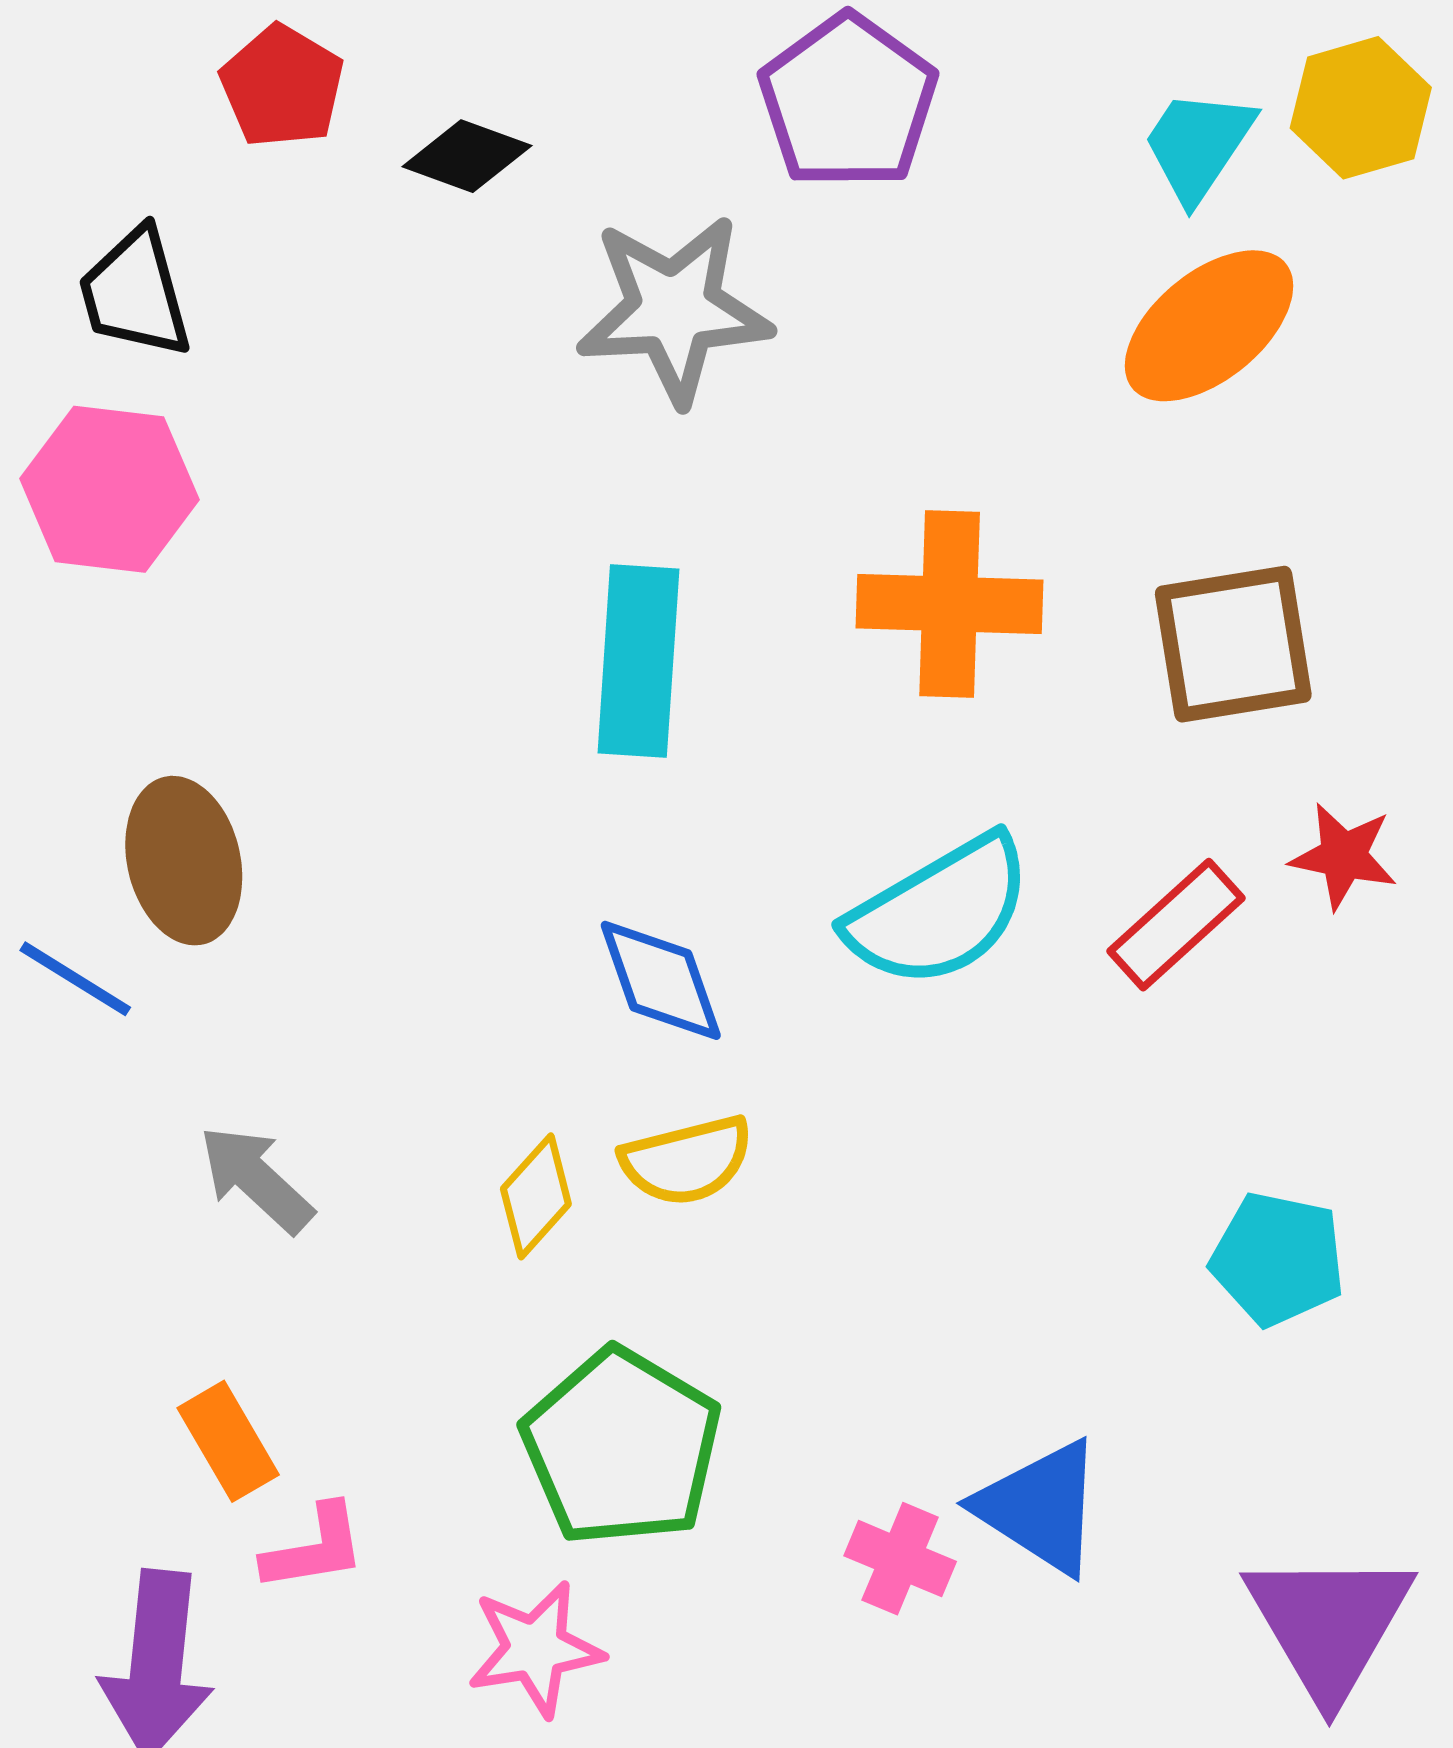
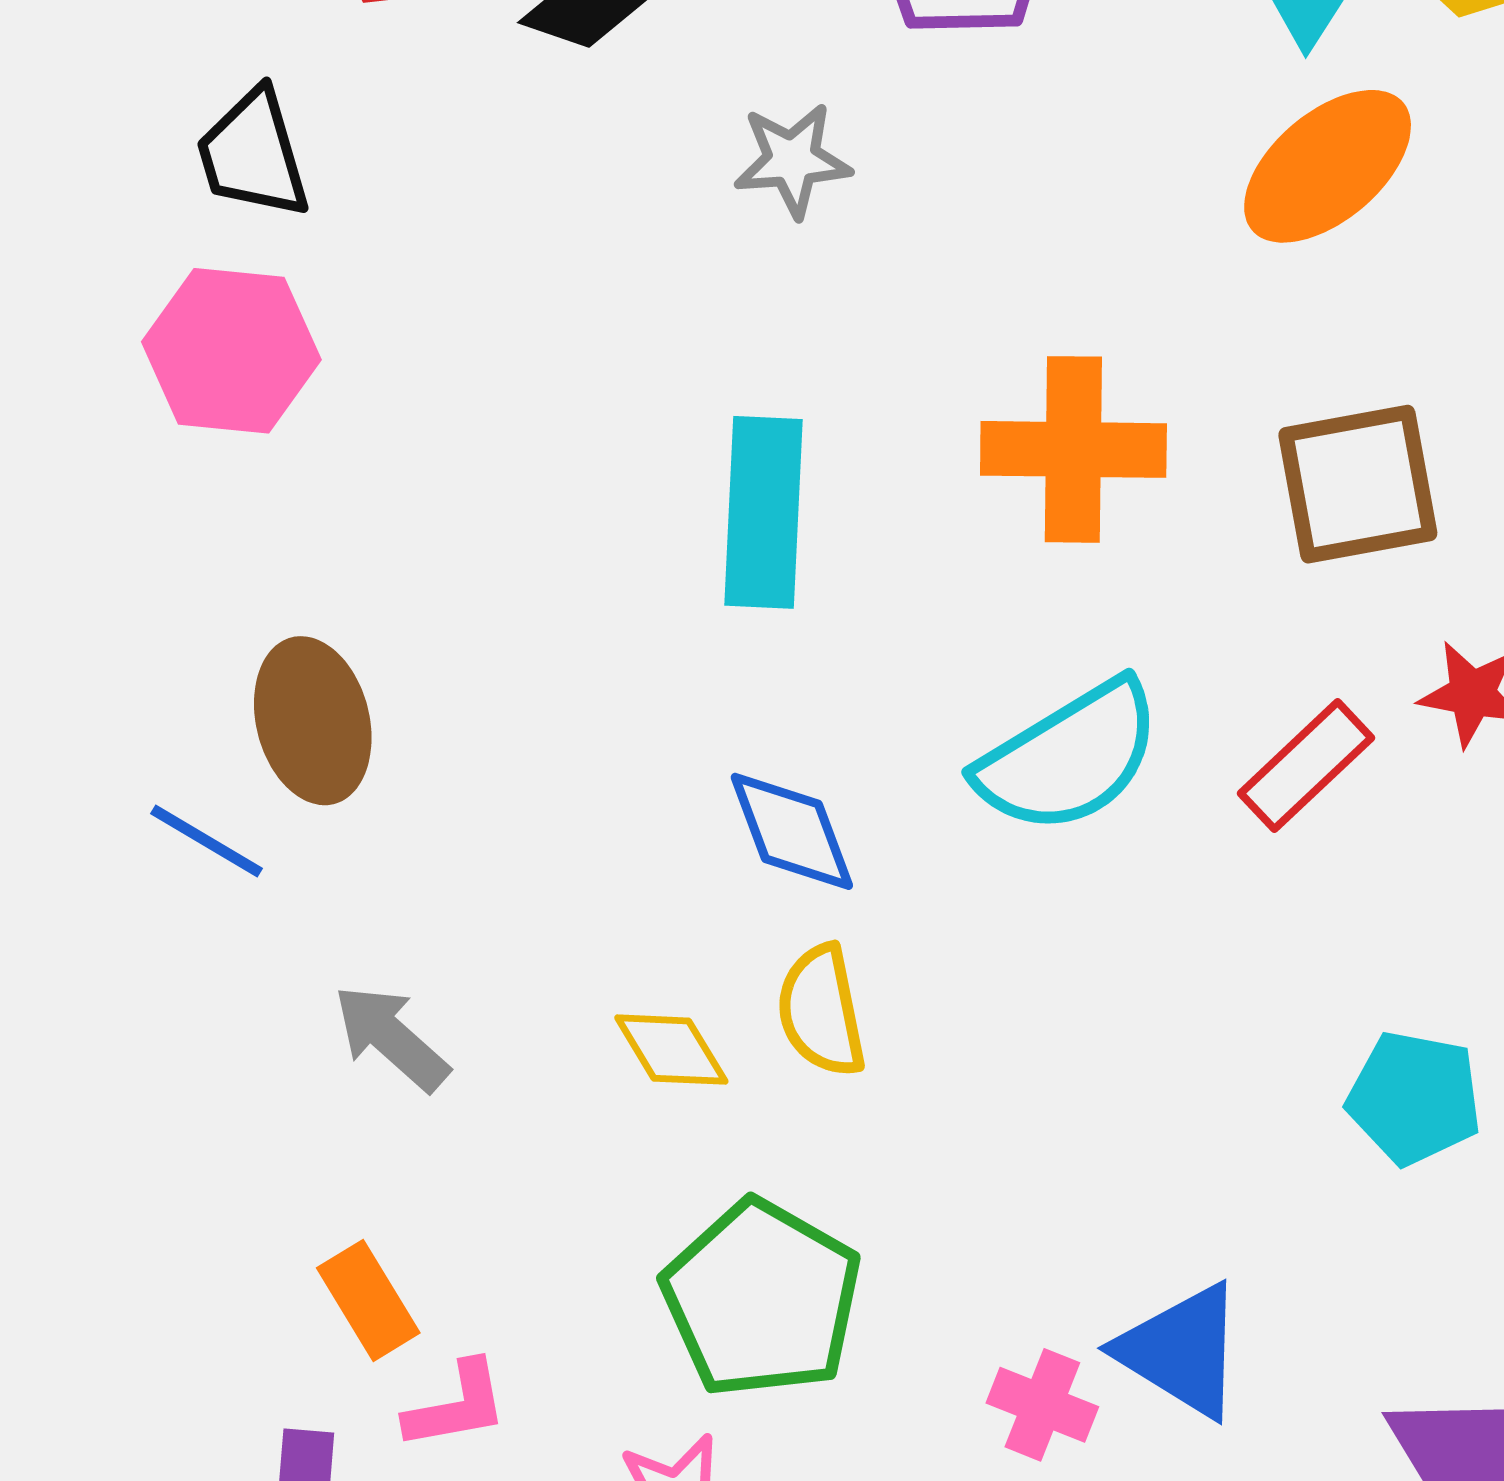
gray star: (674, 309) -> (792, 160), size x0.6
yellow semicircle: (687, 1160) -> (821, 1011), turned 94
yellow diamond: (536, 1196) -> (671, 1050), turned -72

